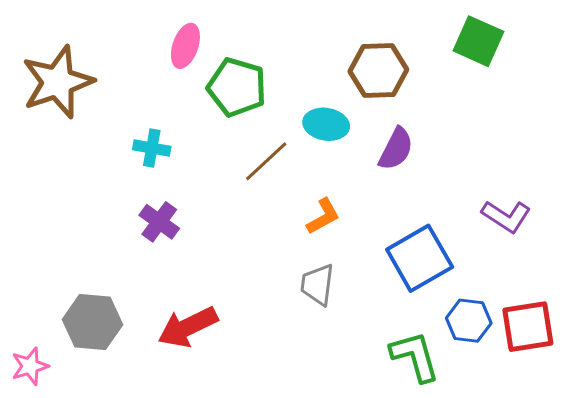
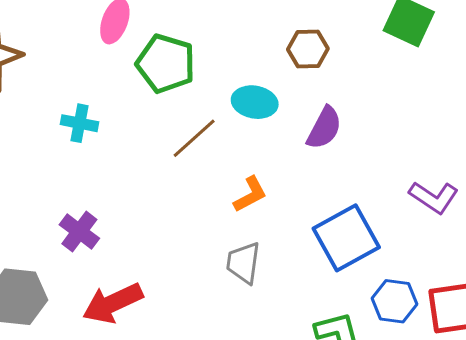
brown hexagon: (378, 70) -> (308, 49), size x0.7
purple cross: (159, 222) -> (79, 232), moved

